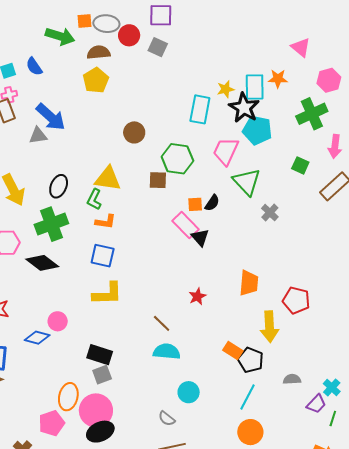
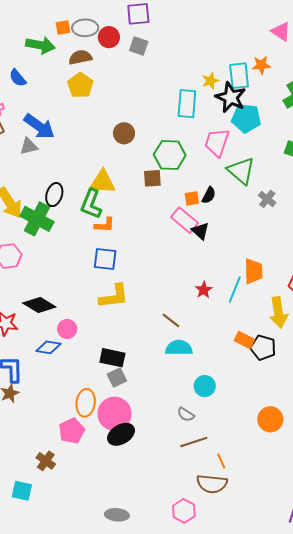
green L-shape: (94, 199) -> (91, 204), size x1.4
green cross: (51, 224) -> (37, 219), moved, turned -36
black diamond: (42, 263) -> (39, 305), moved
cyan line: (247, 397) -> (235, 290), moved

